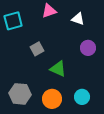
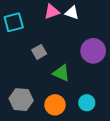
white triangle: (78, 19) -> (72, 13), moved
purple circle: (88, 48) -> (93, 51), size x1.5

